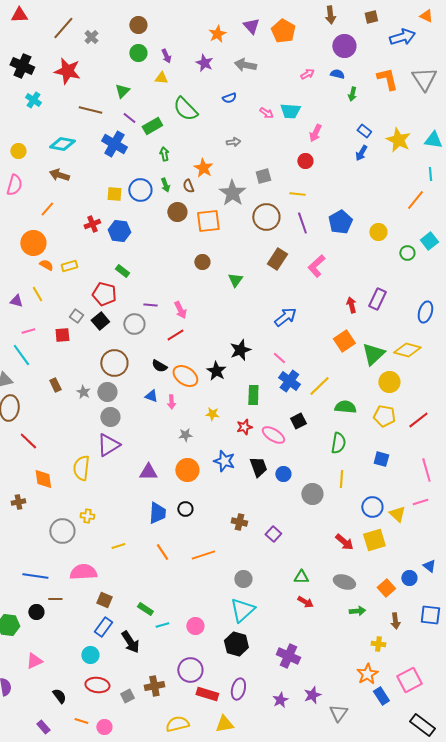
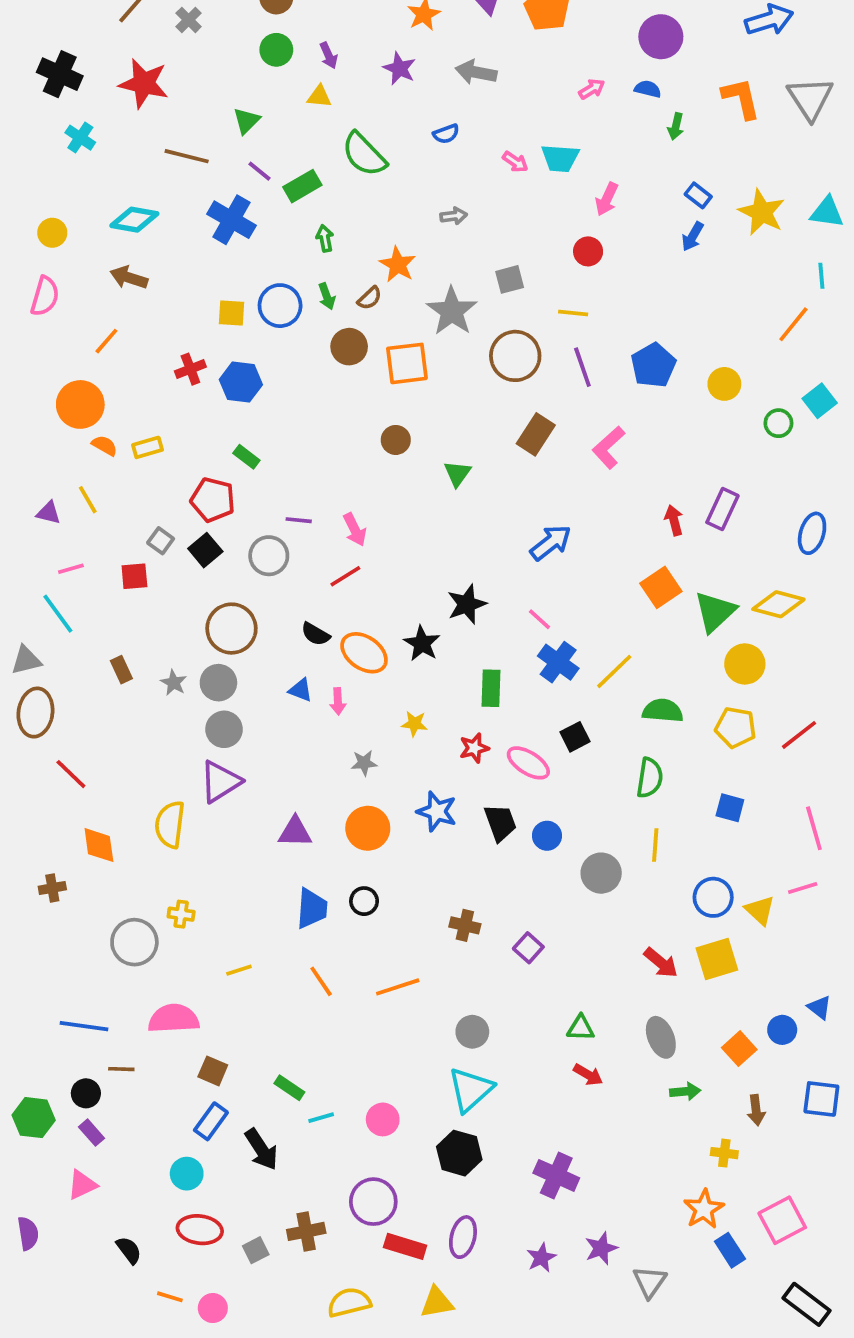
brown semicircle: (188, 186) -> (370, 298), turned -112
gray ellipse: (344, 582) -> (661, 1037), turned 50
purple rectangle: (43, 727) -> (91, 1133), moved

